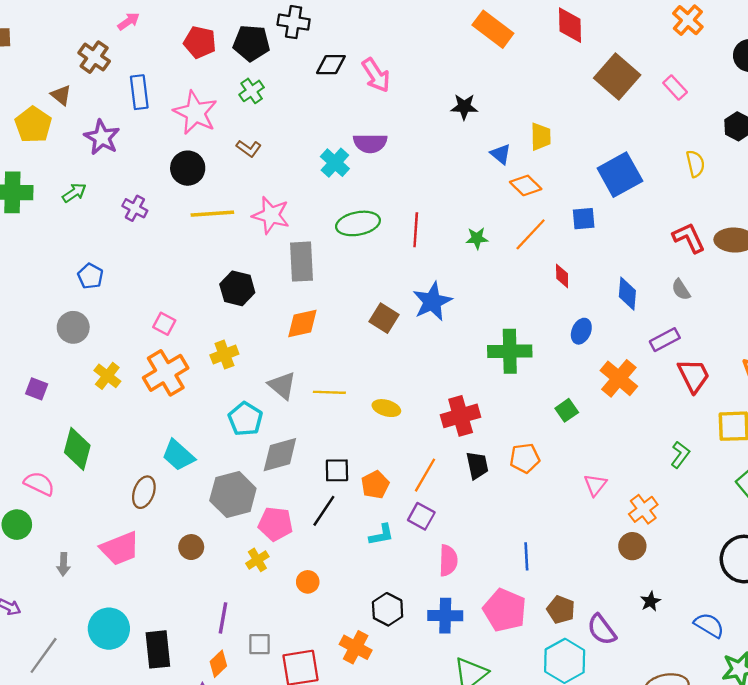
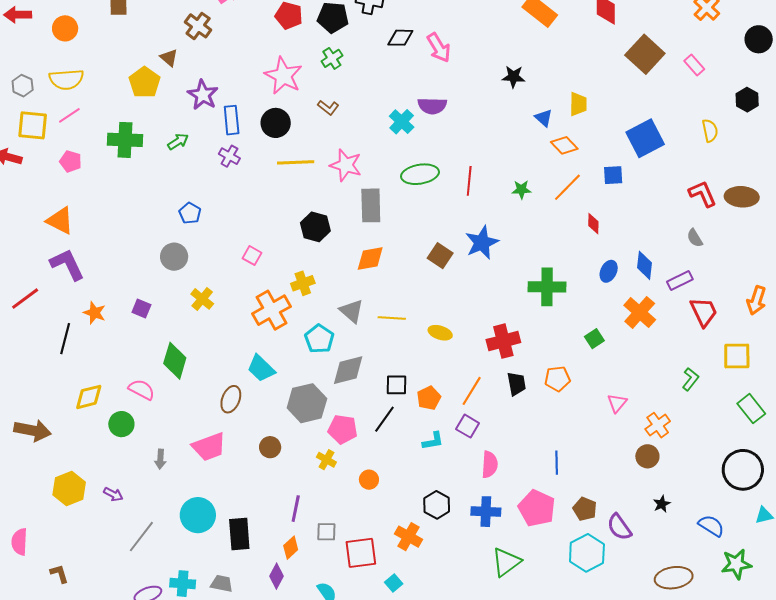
blue rectangle: (139, 92) -> (232, 120), moved
blue diamond: (627, 294) -> (644, 265), moved
orange cross: (166, 373) -> (272, 310), moved
yellow cross: (257, 560) -> (326, 460), turned -30

